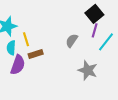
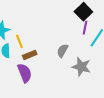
gray semicircle: (72, 41) -> (62, 51), moved
purple semicircle: (18, 65) -> (25, 73), moved, turned -36

